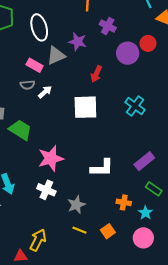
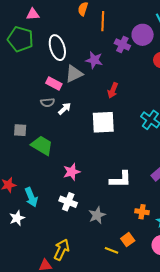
purple circle: (128, 53) -> (143, 35), moved
pink star: (51, 158) -> (72, 172), size x0.7
yellow line: (79, 230) -> (112, 250), moved

